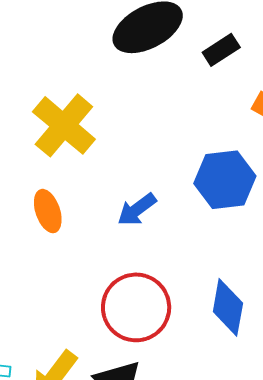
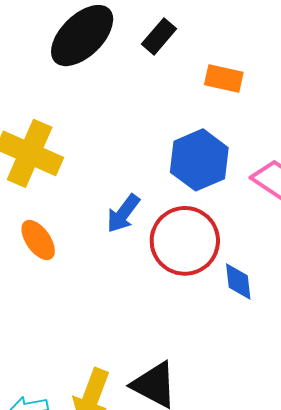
red circle: (136, 307) -> (185, 241), moved
blue diamond: (228, 307) -> (238, 282), size x0.7

